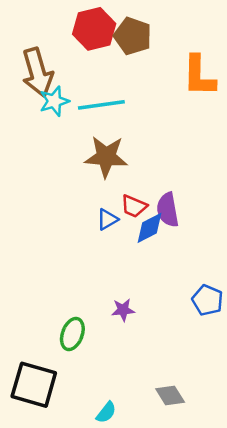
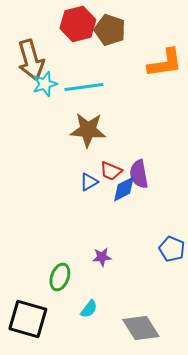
orange L-shape: (199, 76) -> (165, 63), turned -99
gray diamond: (170, 396) -> (141, 328), size x1.5
cyan semicircle: (106, 412) -> (89, 309), moved

